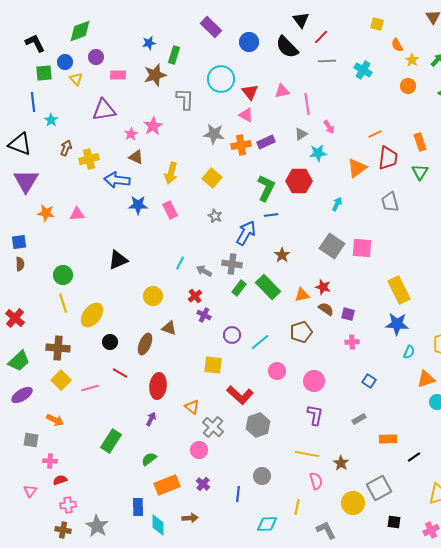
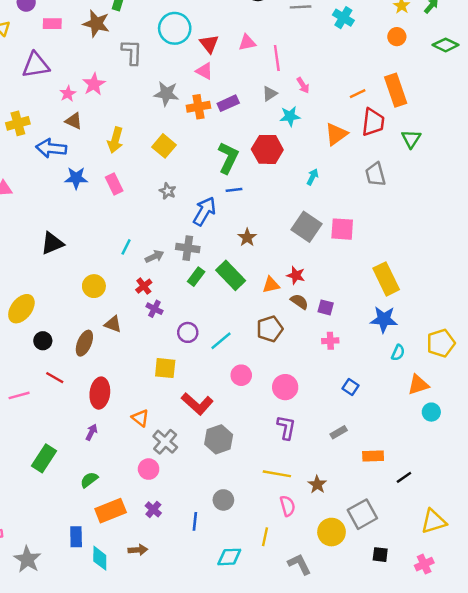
brown star: (155, 75) -> (96, 24), turned 30
orange rectangle: (420, 142) -> (396, 90), moved, size x1.5
gray arrow: (204, 271) -> (154, 256), turned 126

